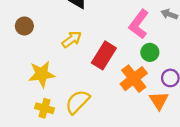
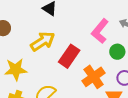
yellow arrow: (72, 39) -> (43, 41), size x1.4
green circle: (150, 52) -> (117, 52), moved

